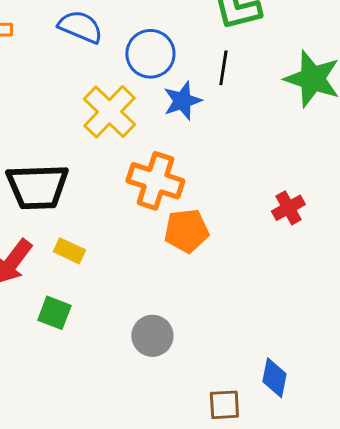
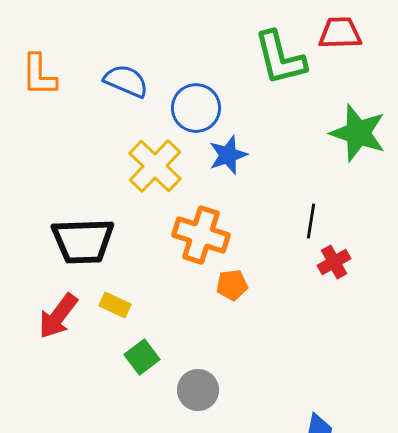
black line: (223, 68) -> (311, 221), moved
orange pentagon: (186, 231) -> (232, 285), size x0.7
green square: (54, 313) -> (142, 357), moved, turned 32

